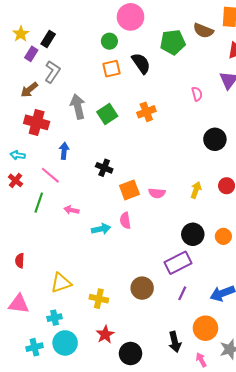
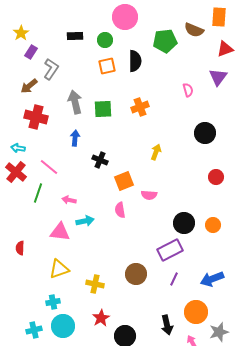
black rectangle: (48, 39) -> (75, 36), moved, turned 56
black semicircle: (141, 63) -> (135, 61), turned 35
green square: (107, 114) -> (103, 109), turned 30
blue arrow: (64, 151) -> (75, 138), moved
red cross: (15, 180) -> (16, 172), size x1.5
yellow arrow: (196, 190) -> (156, 152), moved
pink semicircle: (157, 193) -> (149, 195), moved
cyan arrow: (101, 229) -> (85, 221), moved
pink triangle: (19, 304) -> (60, 232), moved

